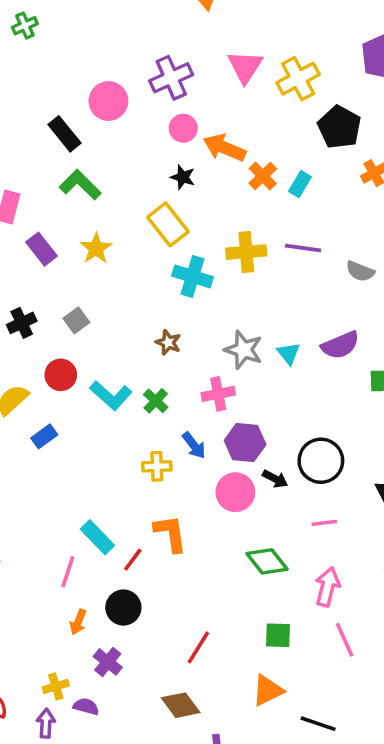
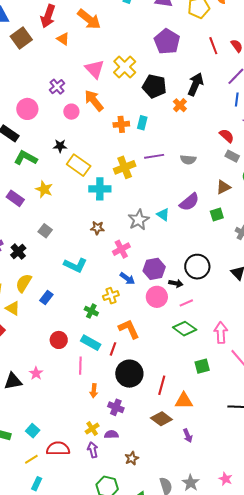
purple cross: (171, 78) -> (57, 87), size x0.7
orange arrow: (224, 148) -> (94, 101), moved, turned 45
orange cross: (263, 176) -> (121, 124), turned -35
black star: (183, 177) -> (60, 146), moved
black cross: (22, 323) -> (18, 252), moved
gray star: (244, 350) -> (139, 220), turned -30
red circle: (61, 375) -> (59, 340), moved
pink cross: (218, 394) -> (121, 249), moved
green cross: (156, 401) -> (91, 311), moved
pink line: (324, 523) -> (186, 303), moved
black circle: (123, 608) -> (129, 374), moved, size x1.4
orange triangle: (268, 690) -> (184, 401), moved, turned 42

